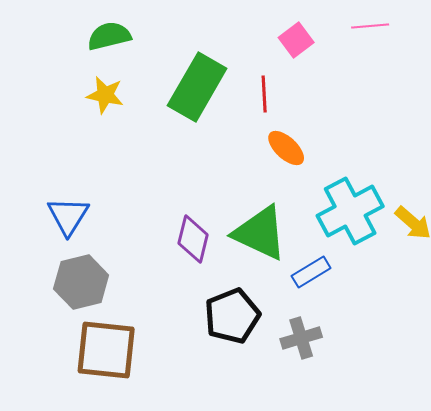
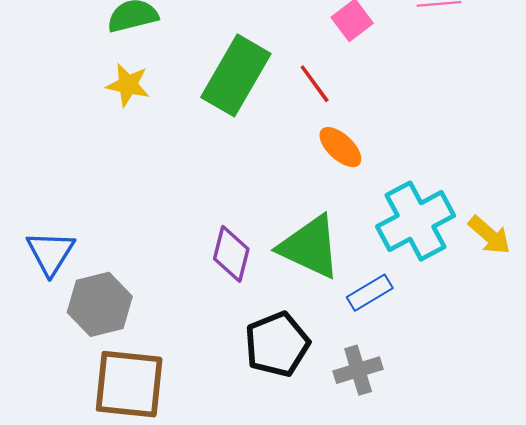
red line: (264, 94) -> (315, 84), turned -33
blue triangle: (68, 216) -> (50, 253), moved

